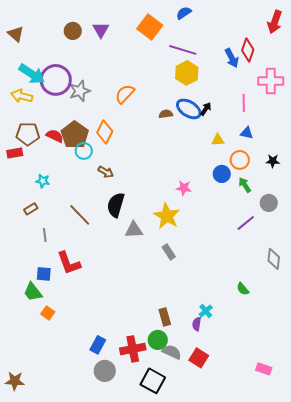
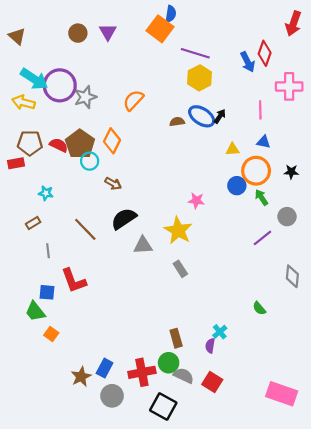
blue semicircle: (184, 13) -> (171, 14), moved, turned 133
orange circle: (240, 160) -> (256, 171), size x1.4
black semicircle: (116, 205) -> (124, 219), turned 40
pink rectangle: (264, 369) -> (282, 394), size x1.8
brown star: (15, 381) -> (81, 377), moved, turned -30

